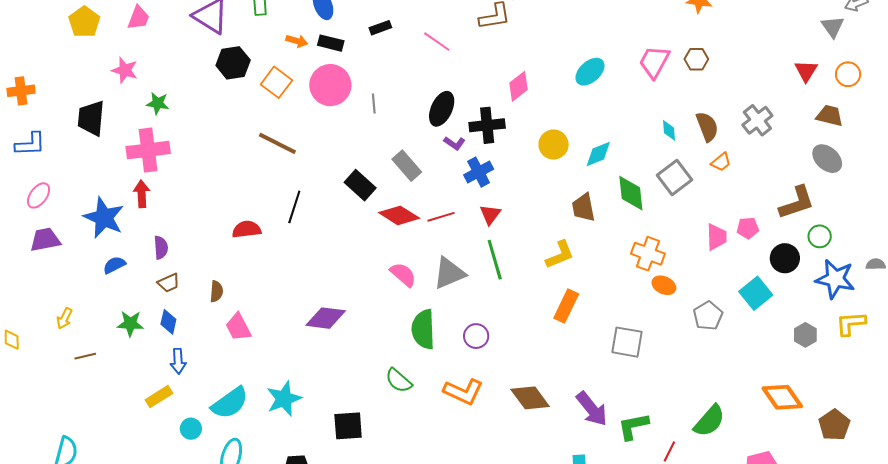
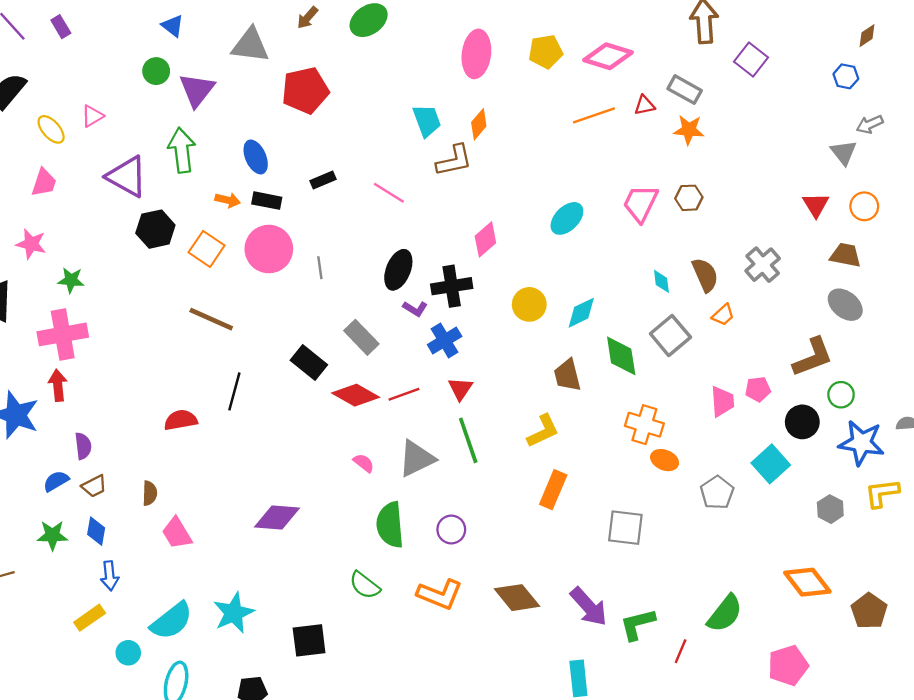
blue semicircle: (114, 265) -> (56, 481), moved
pink semicircle: (403, 275) -> (364, 463), size x0.7

